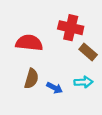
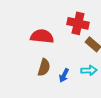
blue arrow: (55, 88) -> (64, 75), turned 88

